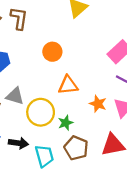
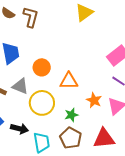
orange circle: (52, 52) -> (42, 67), moved
green star: (65, 123) -> (71, 115), moved

